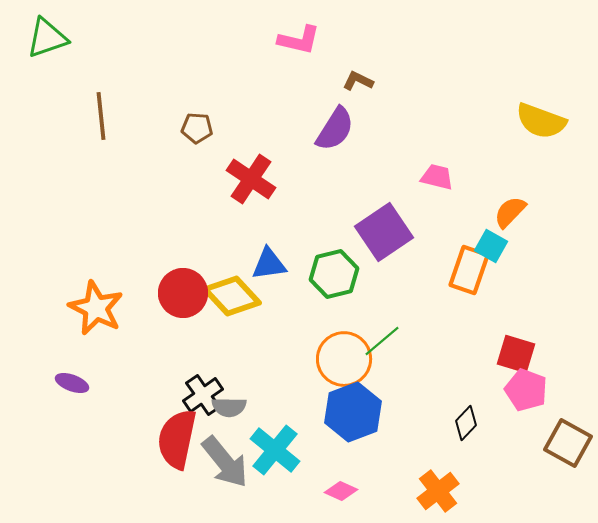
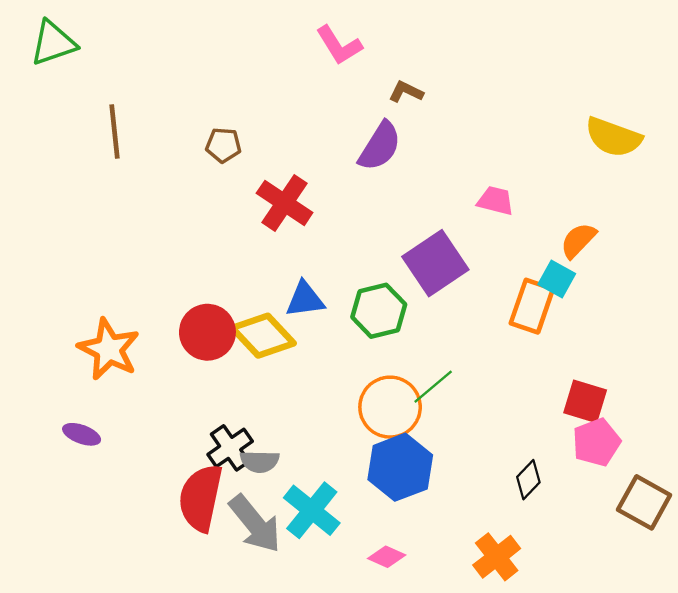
pink L-shape: (299, 40) -> (339, 45), turned 45
pink pentagon: (526, 390) -> (596, 442), turned 30

